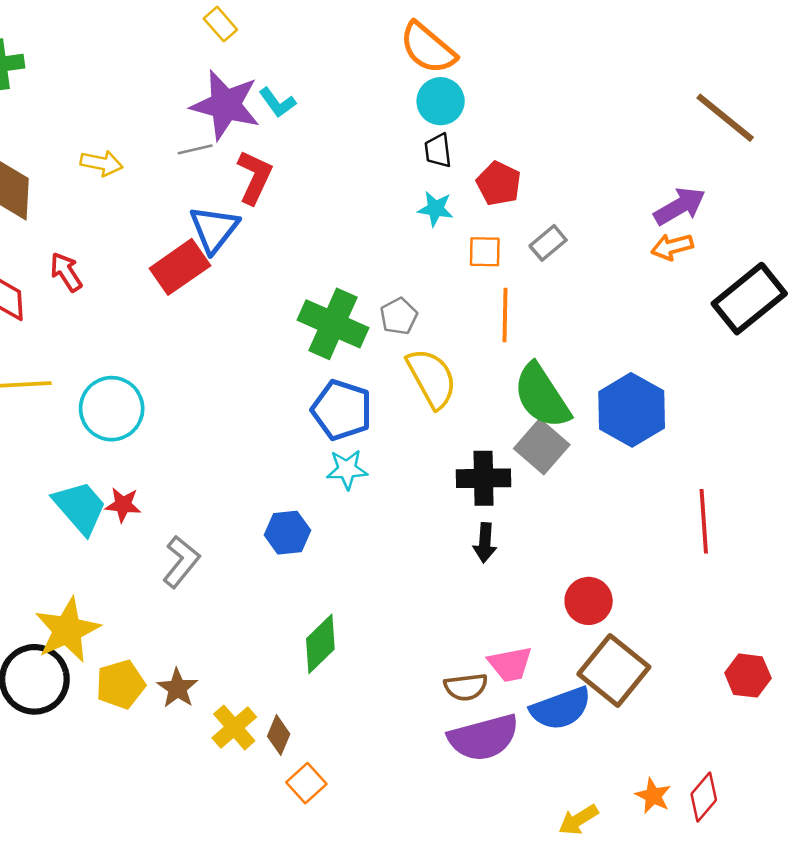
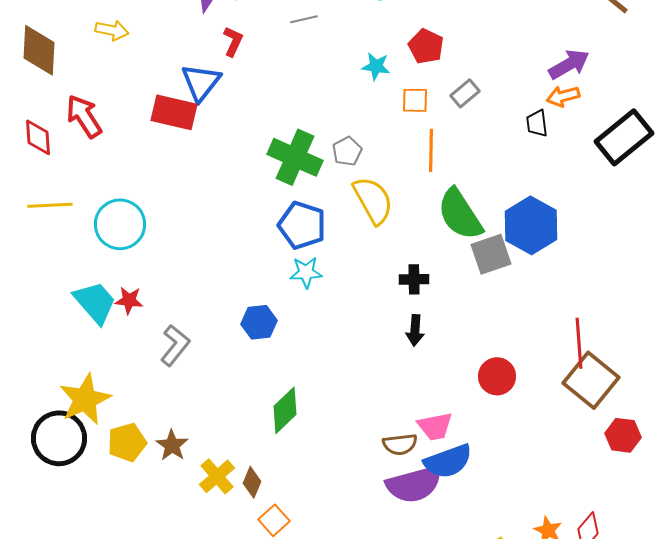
gray line: (195, 149) -> (304, 19), moved
black trapezoid: (438, 151) -> (537, 123), moved
red L-shape: (255, 177) -> (233, 41), size x0.7
red rectangle: (180, 267) -> (174, 112), turned 48
red arrow: (66, 272) -> (84, 116), size x1.4
gray square: (542, 447) -> (491, 254), moved, turned 30
black cross: (484, 478) -> (414, 279), size x0.7
red line: (704, 521) -> (579, 343), moved
brown square: (614, 671) -> (591, 380), moved
blue semicircle: (561, 708) -> (448, 461), moved

